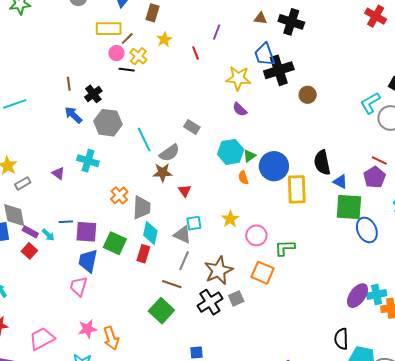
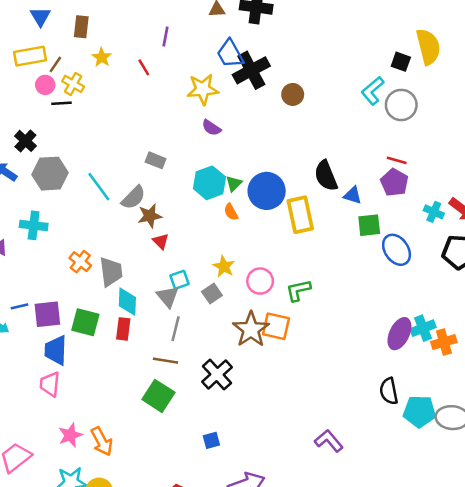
brown star: (162, 173) -> (150, 216), moved
green square: (349, 207) -> (369, 225), size x0.7
gray triangle: (182, 235) -> (168, 297), turned 36
brown star: (219, 270) -> (251, 329), moved
gray square: (236, 298) -> (212, 294), moved

